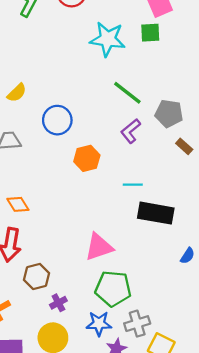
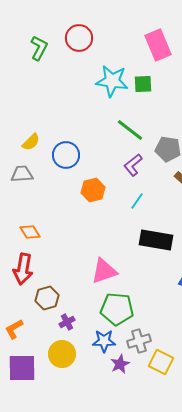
green square: (150, 33) -> (143, 84), moved
yellow semicircle: (17, 93) -> (31, 142), moved
cyan line: (133, 185) -> (137, 201), moved, turned -54

